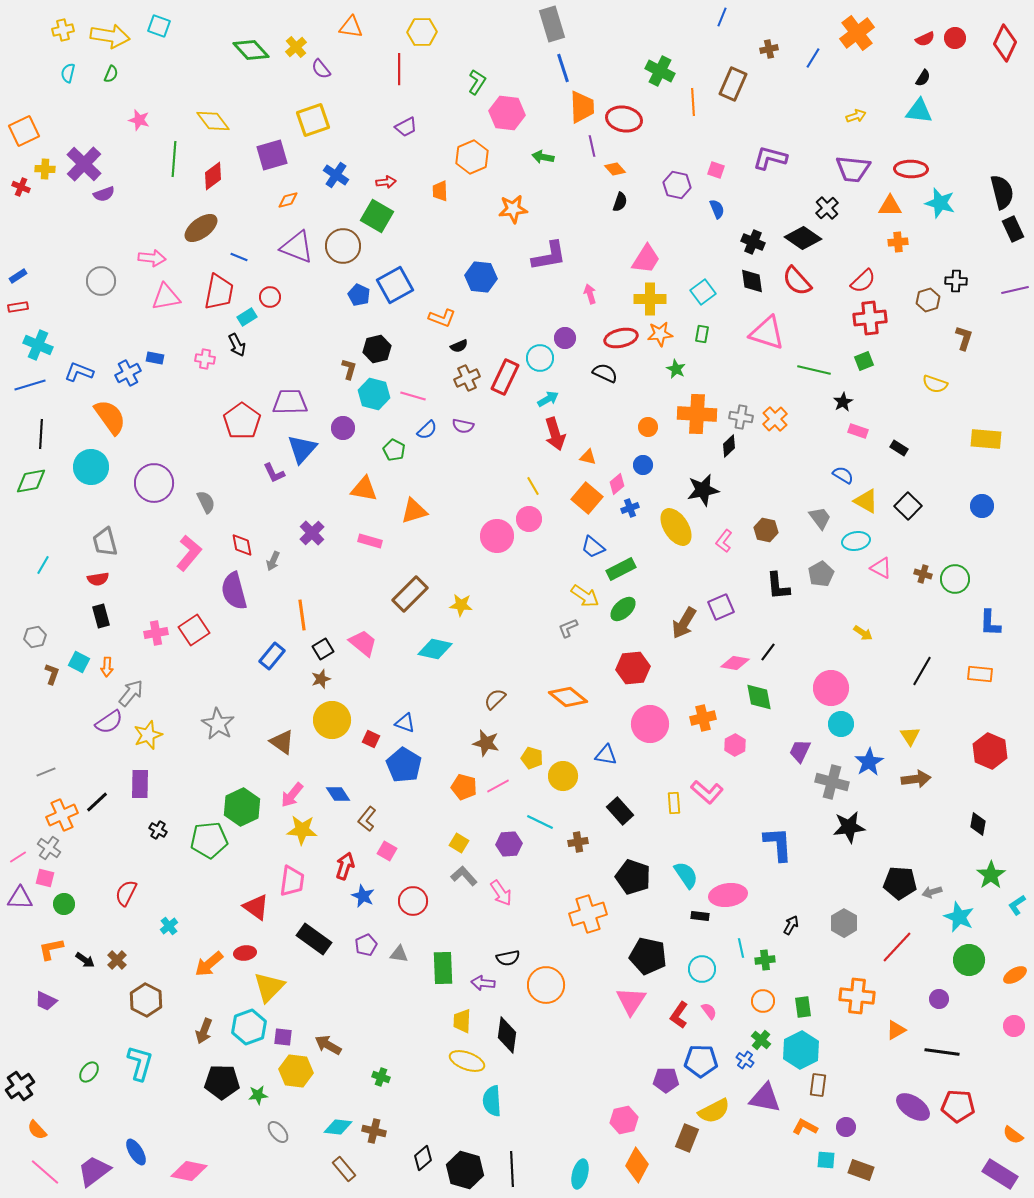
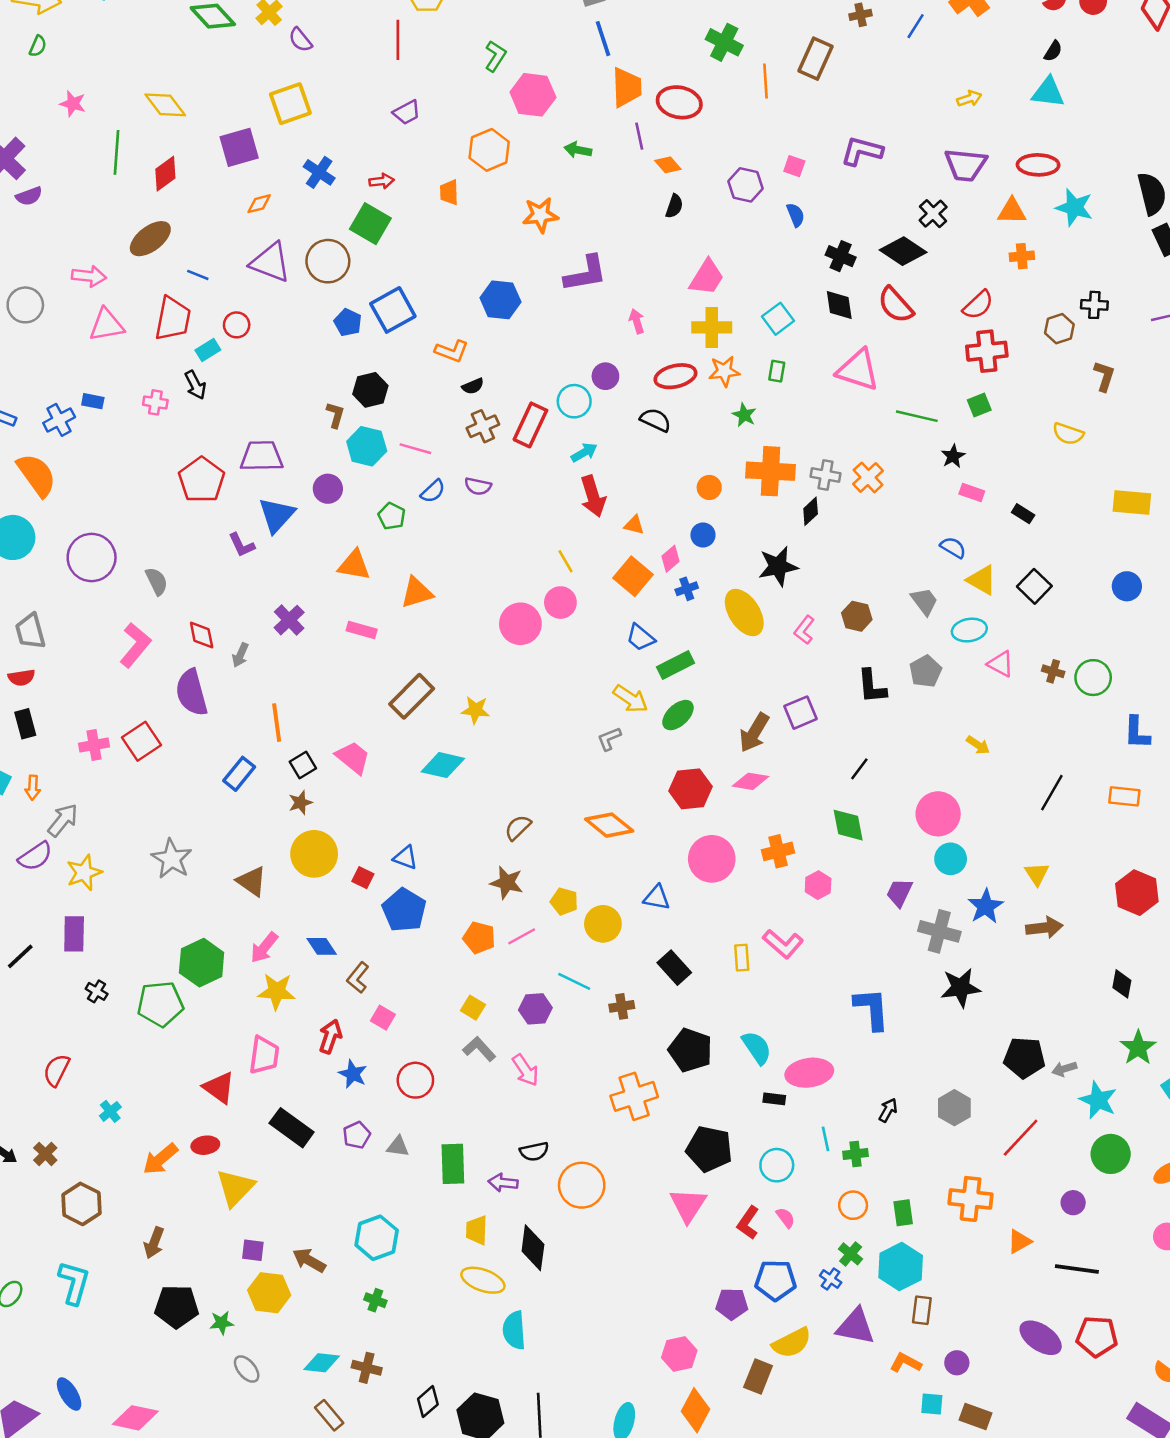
pink diamond: (735, 663) -> (751, 781), moved
cyan hexagon: (249, 1027) -> (377, 1238), moved

